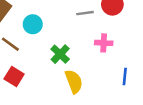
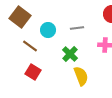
gray line: (85, 13) -> (77, 28), moved

